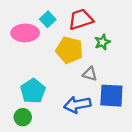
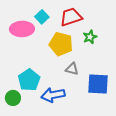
gray triangle: (90, 74) -> (72, 69), moved
blue arrow: (77, 105) -> (53, 95), moved
green circle: (23, 117) -> (13, 98), moved

